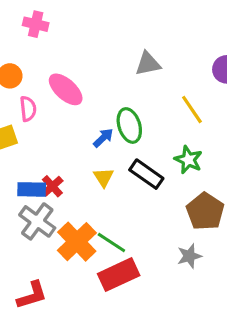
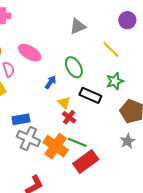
blue arrow: (103, 138) -> (51, 82), moved
green star: (188, 160) -> (115, 81), turned -30
red cross: (52, 186) -> (69, 117), moved

